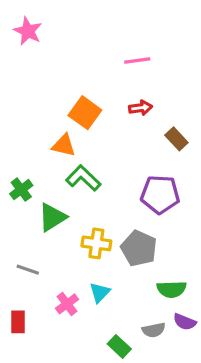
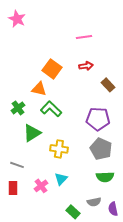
green cross: (21, 190) -> (18, 108), moved
gray pentagon: (139, 248) -> (101, 149), moved
red rectangle: (18, 322) -> (13, 188), moved
purple semicircle: (185, 322) -> (113, 209), moved, turned 56

